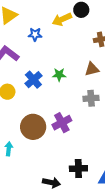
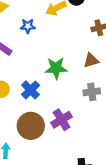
green star: (59, 75) -> (56, 68), size x1.5
blue cross: (33, 80) -> (31, 90), moved

